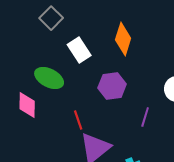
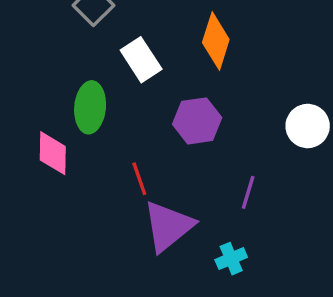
green ellipse: (49, 78) -> (90, 107), turned 68
purple line: (145, 117) -> (248, 192), moved

